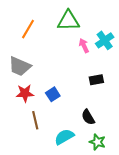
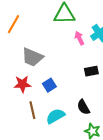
orange line: (28, 29) -> (13, 24), moved
gray trapezoid: (20, 66) -> (32, 57), moved
cyan semicircle: (64, 137) -> (55, 116), moved

